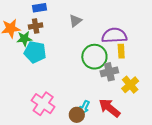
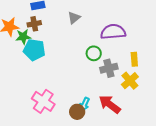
yellow rectangle: (121, 51) -> (134, 59), moved
green circle: (94, 57) -> (94, 53), size x0.6

